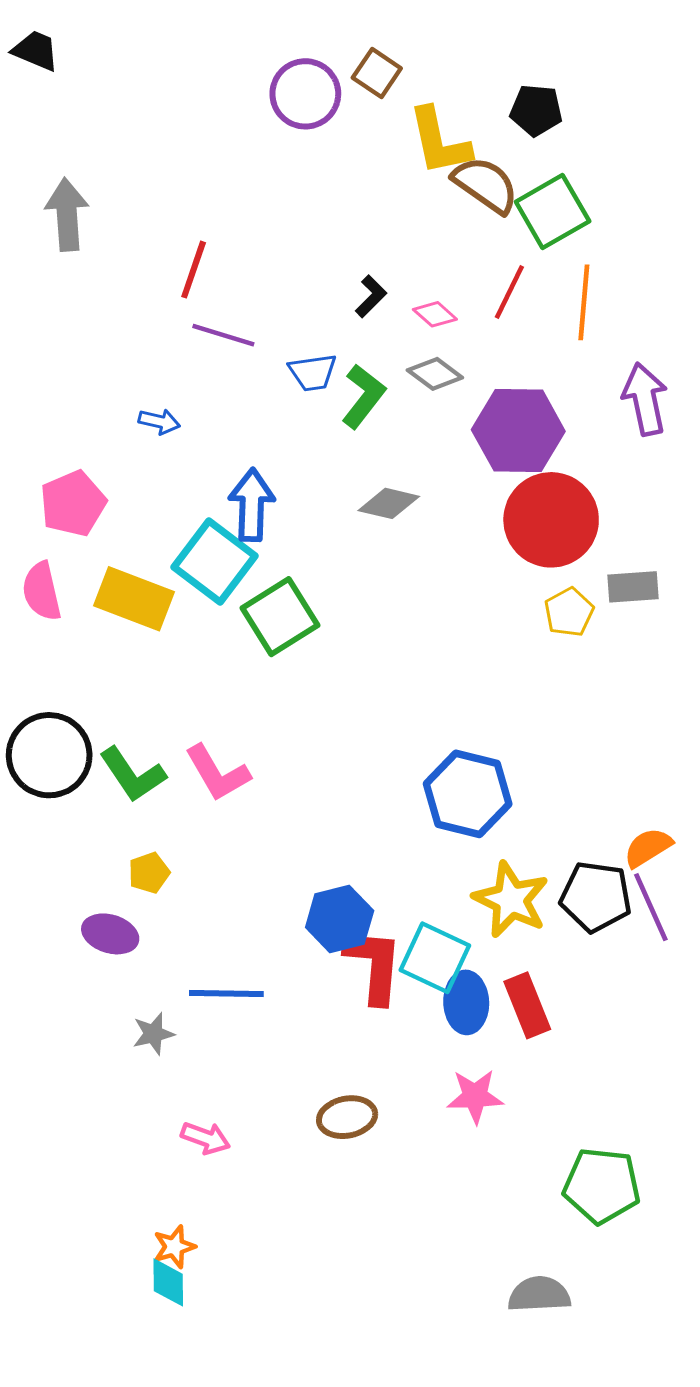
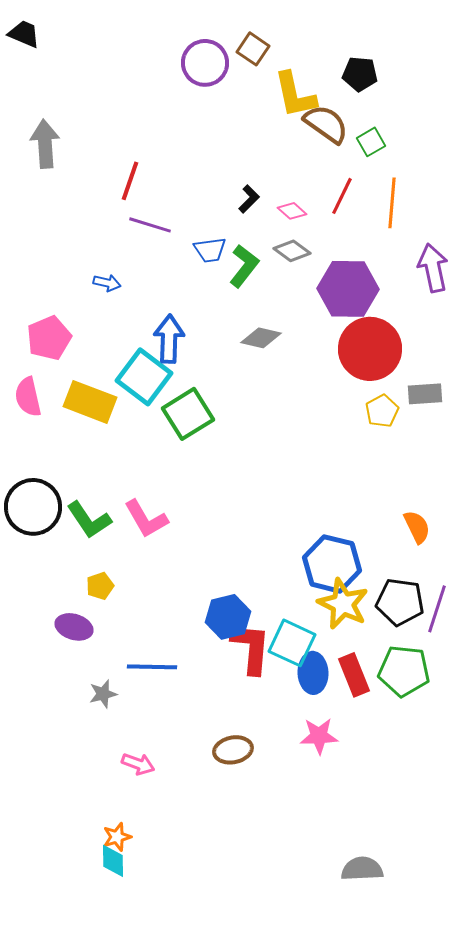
green square: (553, 212) -> (371, 142), size x0.6
blue hexagon: (468, 794) -> (332, 564), moved
orange semicircle: (648, 848) -> (417, 527), moved, turned 96
purple line: (651, 907) -> (437, 609), turned 42
green pentagon: (602, 1186) -> (404, 671), moved

